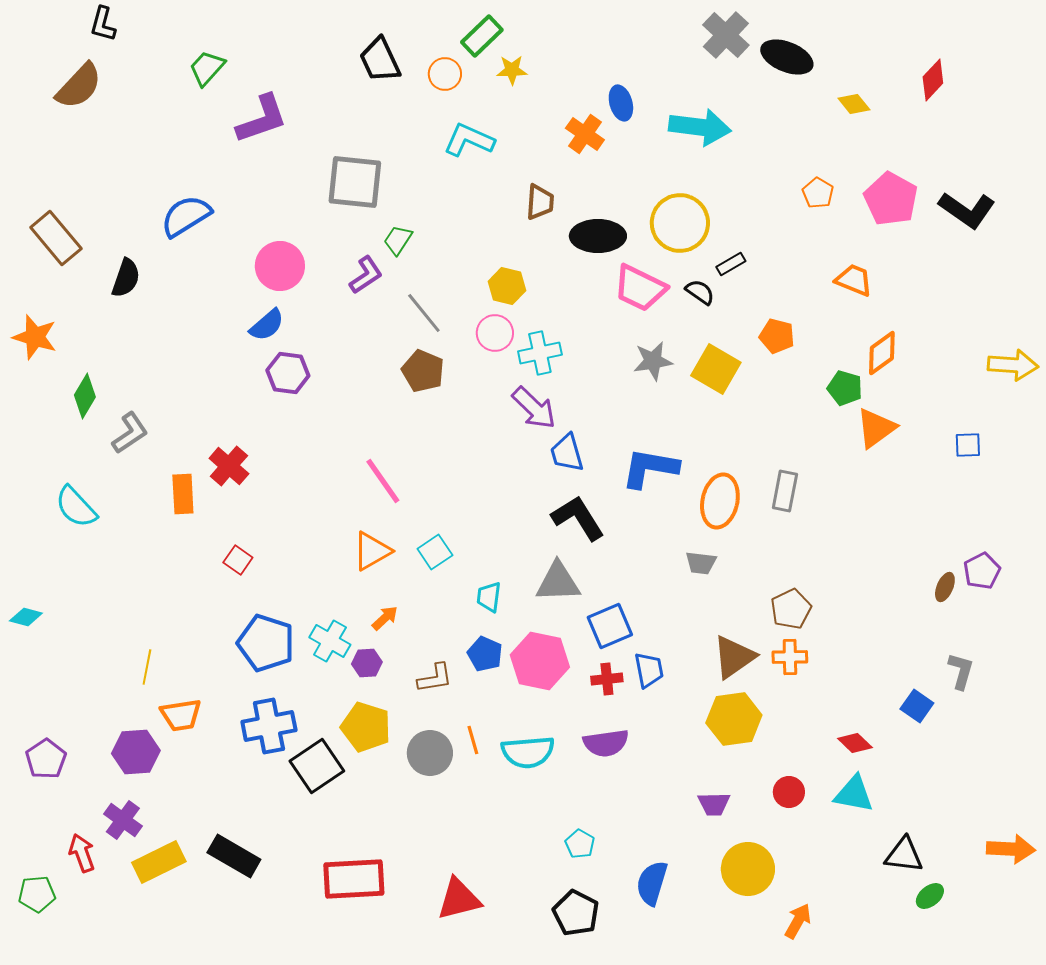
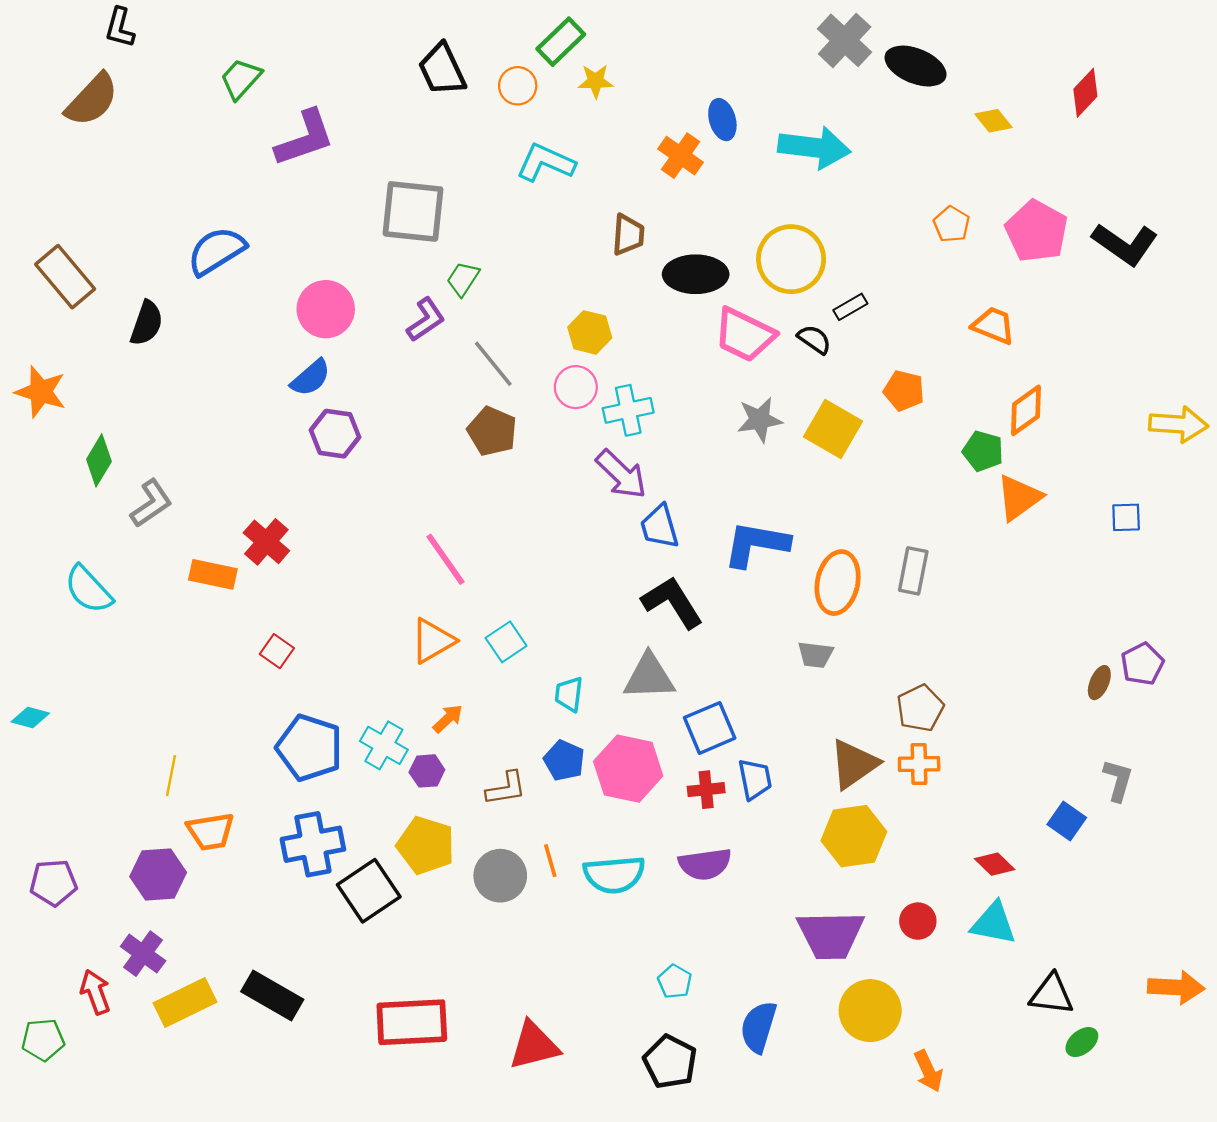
orange rectangle: (183, 494) -> (213, 574), turned -75
purple pentagon: (46, 759) -> (54, 883), turned 30
purple trapezoid: (714, 804) -> (831, 935), size x1.8
orange arrow: (798, 921) -> (928, 1071), turned 126

